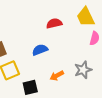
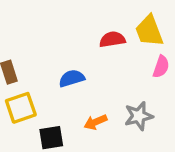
red semicircle: (54, 23) -> (112, 39), moved

